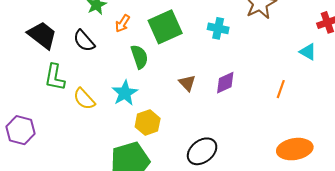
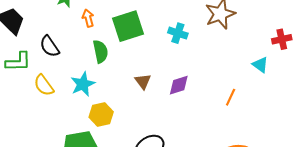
orange arrow: (123, 23) -> (88, 18), turned 126
black semicircle: (84, 41) -> (50, 46), moved
green L-shape: (55, 77) -> (18, 62), turned -108

